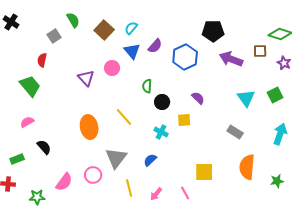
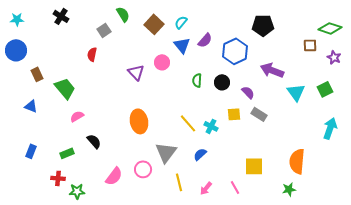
purple arrow: (231, 59) -> (272, 70), moved
green trapezoid: (30, 86) -> (65, 88), moved
black circle: (162, 102) -> (222, 82), moved
yellow line: (124, 117) -> (188, 123), moved
gray rectangle: (235, 132) -> (259, 114), moved
green star: (277, 181) -> (289, 189), moved
green star: (37, 197) -> (77, 191), moved

